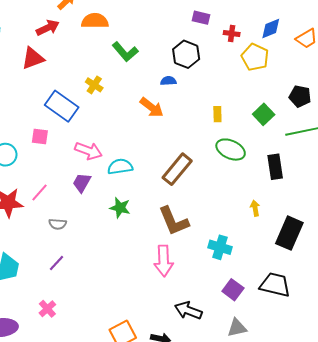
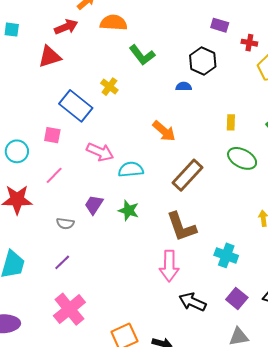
orange arrow: (152, 107) -> (164, 131), moved
purple trapezoid: (82, 183) -> (94, 205), moved
pink line: (39, 193) -> (54, 175), moved
pink cross: (47, 309) -> (69, 309), moved, size x1.8
black arrow: (188, 310) -> (192, 302), moved

